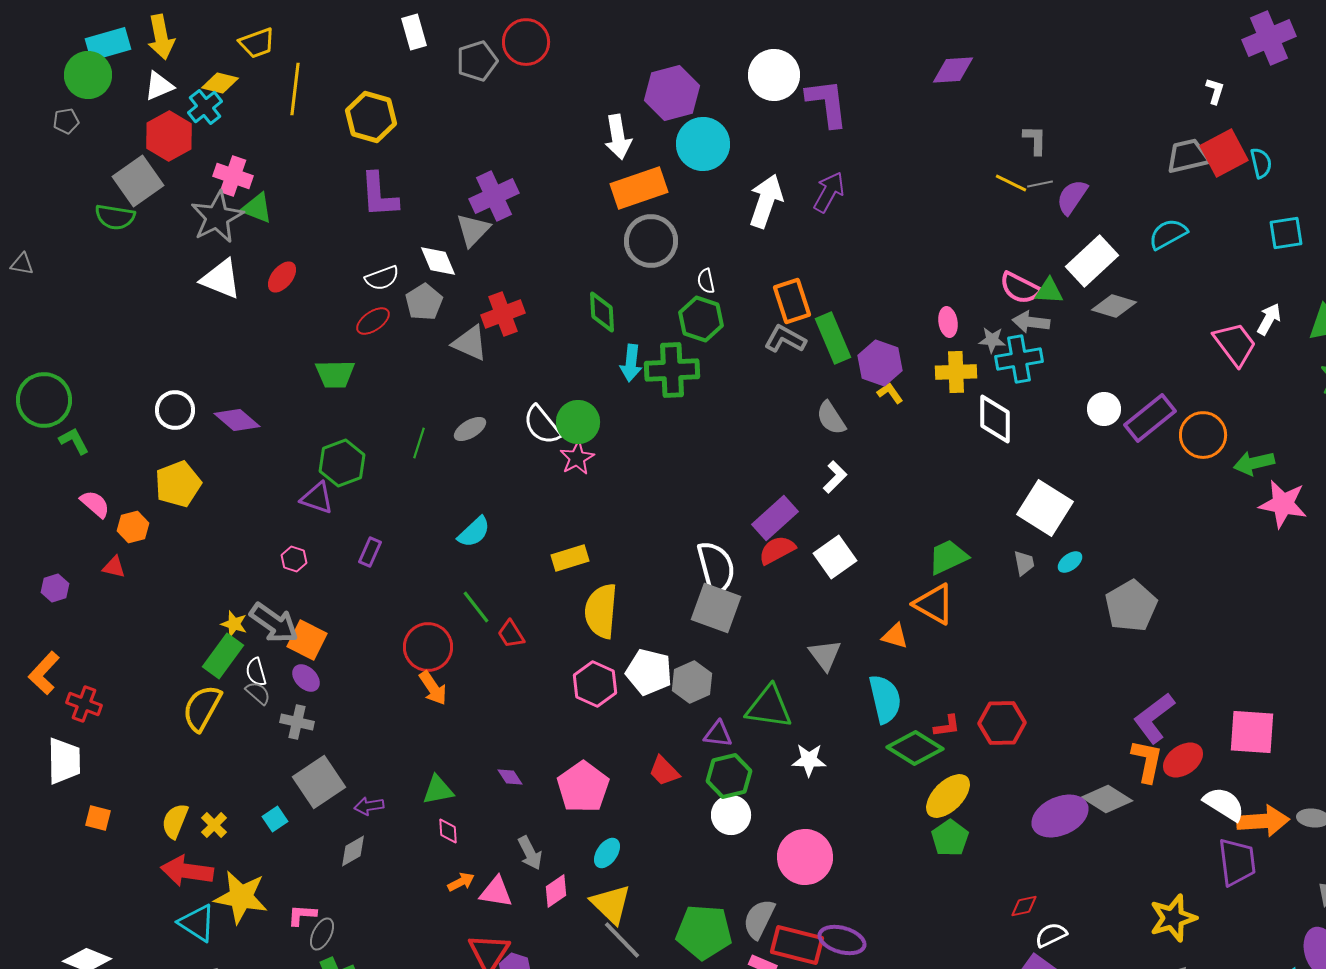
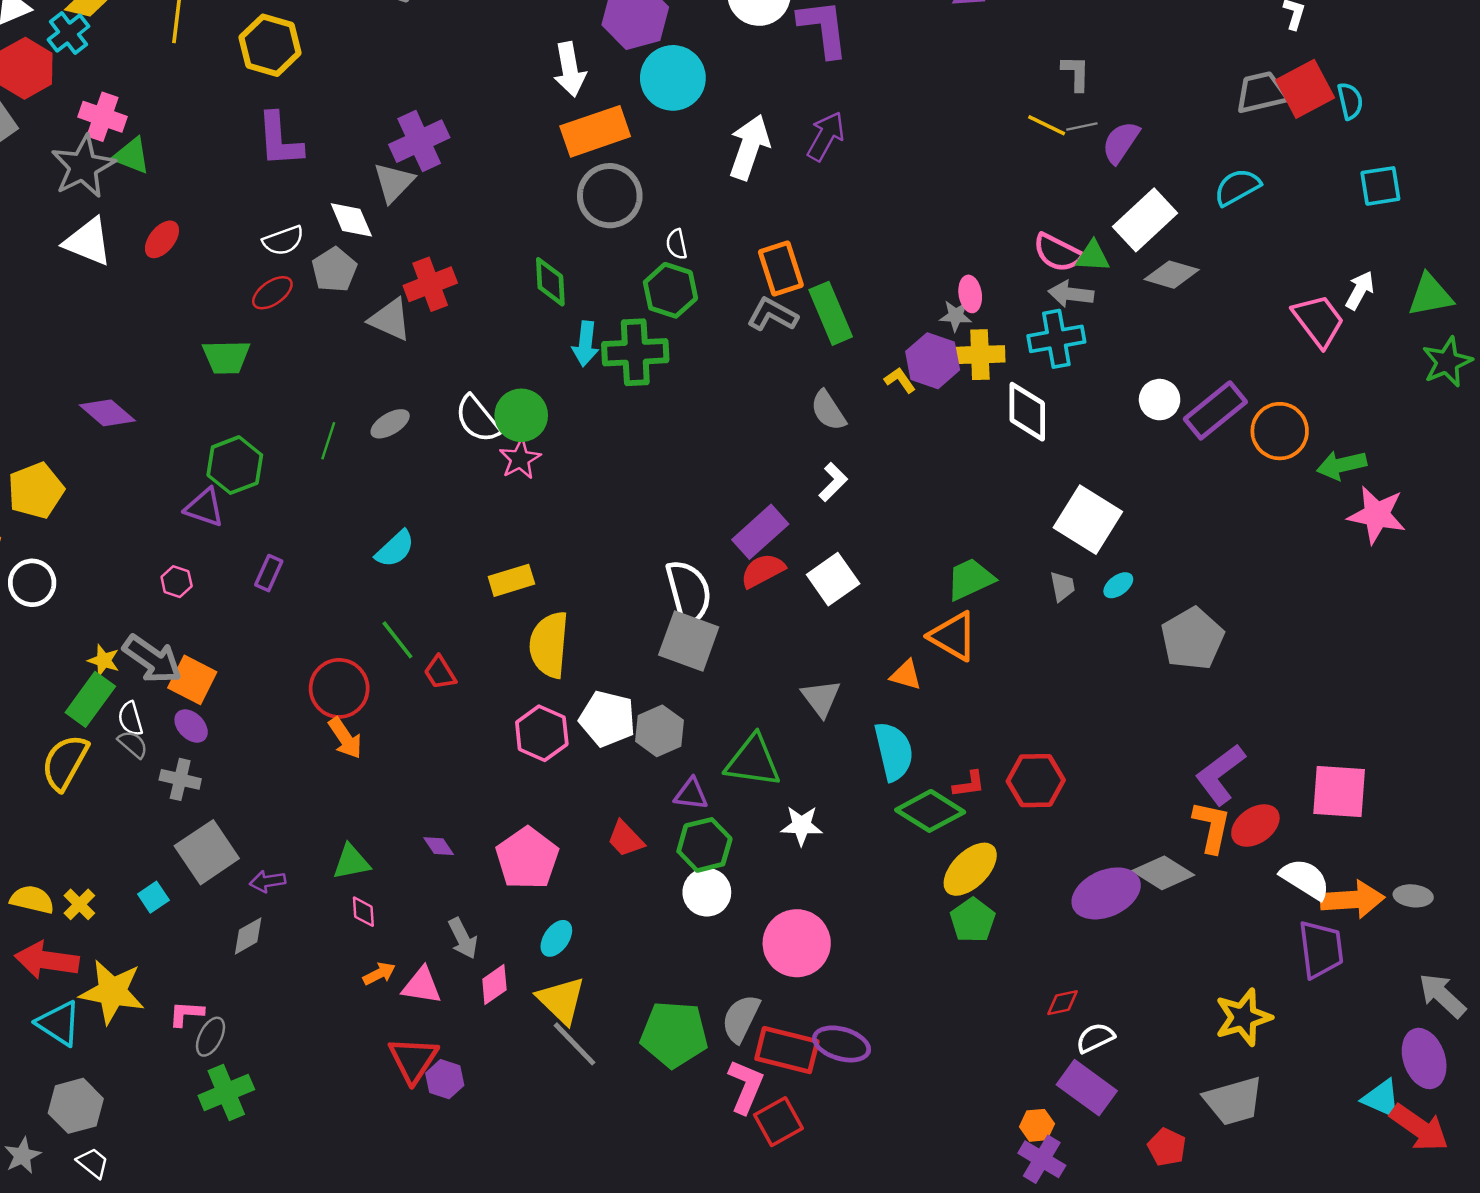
gray star: (992, 340) -> (956, 316), moved
purple hexagon: (880, 363) -> (933, 361), moved
white circle: (175, 410) -> (32, 583), moved
yellow semicircle: (175, 821) -> (32, 900), turned 81

